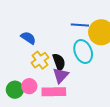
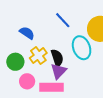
blue line: (80, 25) -> (63, 20), moved, turned 42
green circle: (15, 90) -> (15, 62), moved

